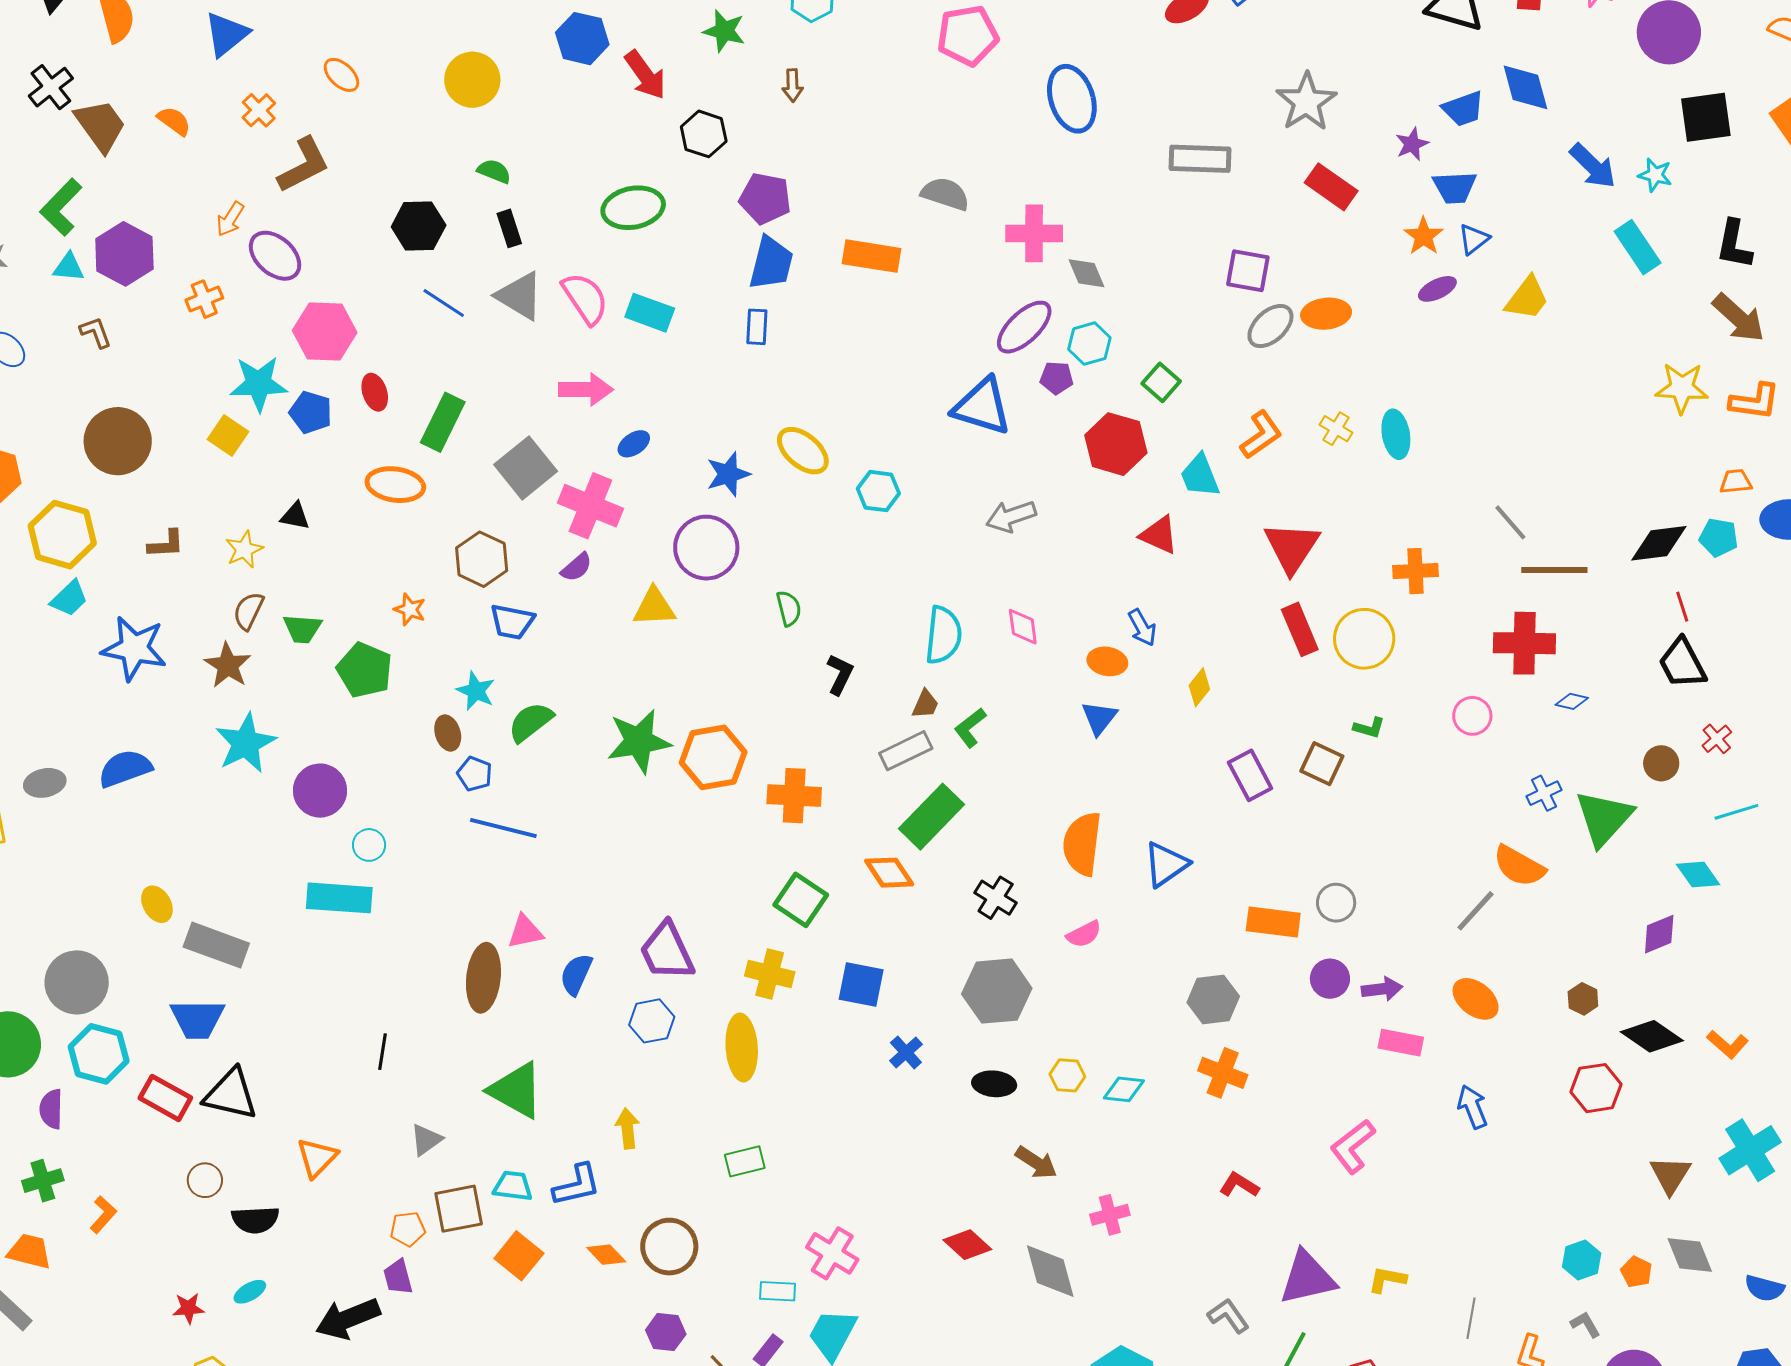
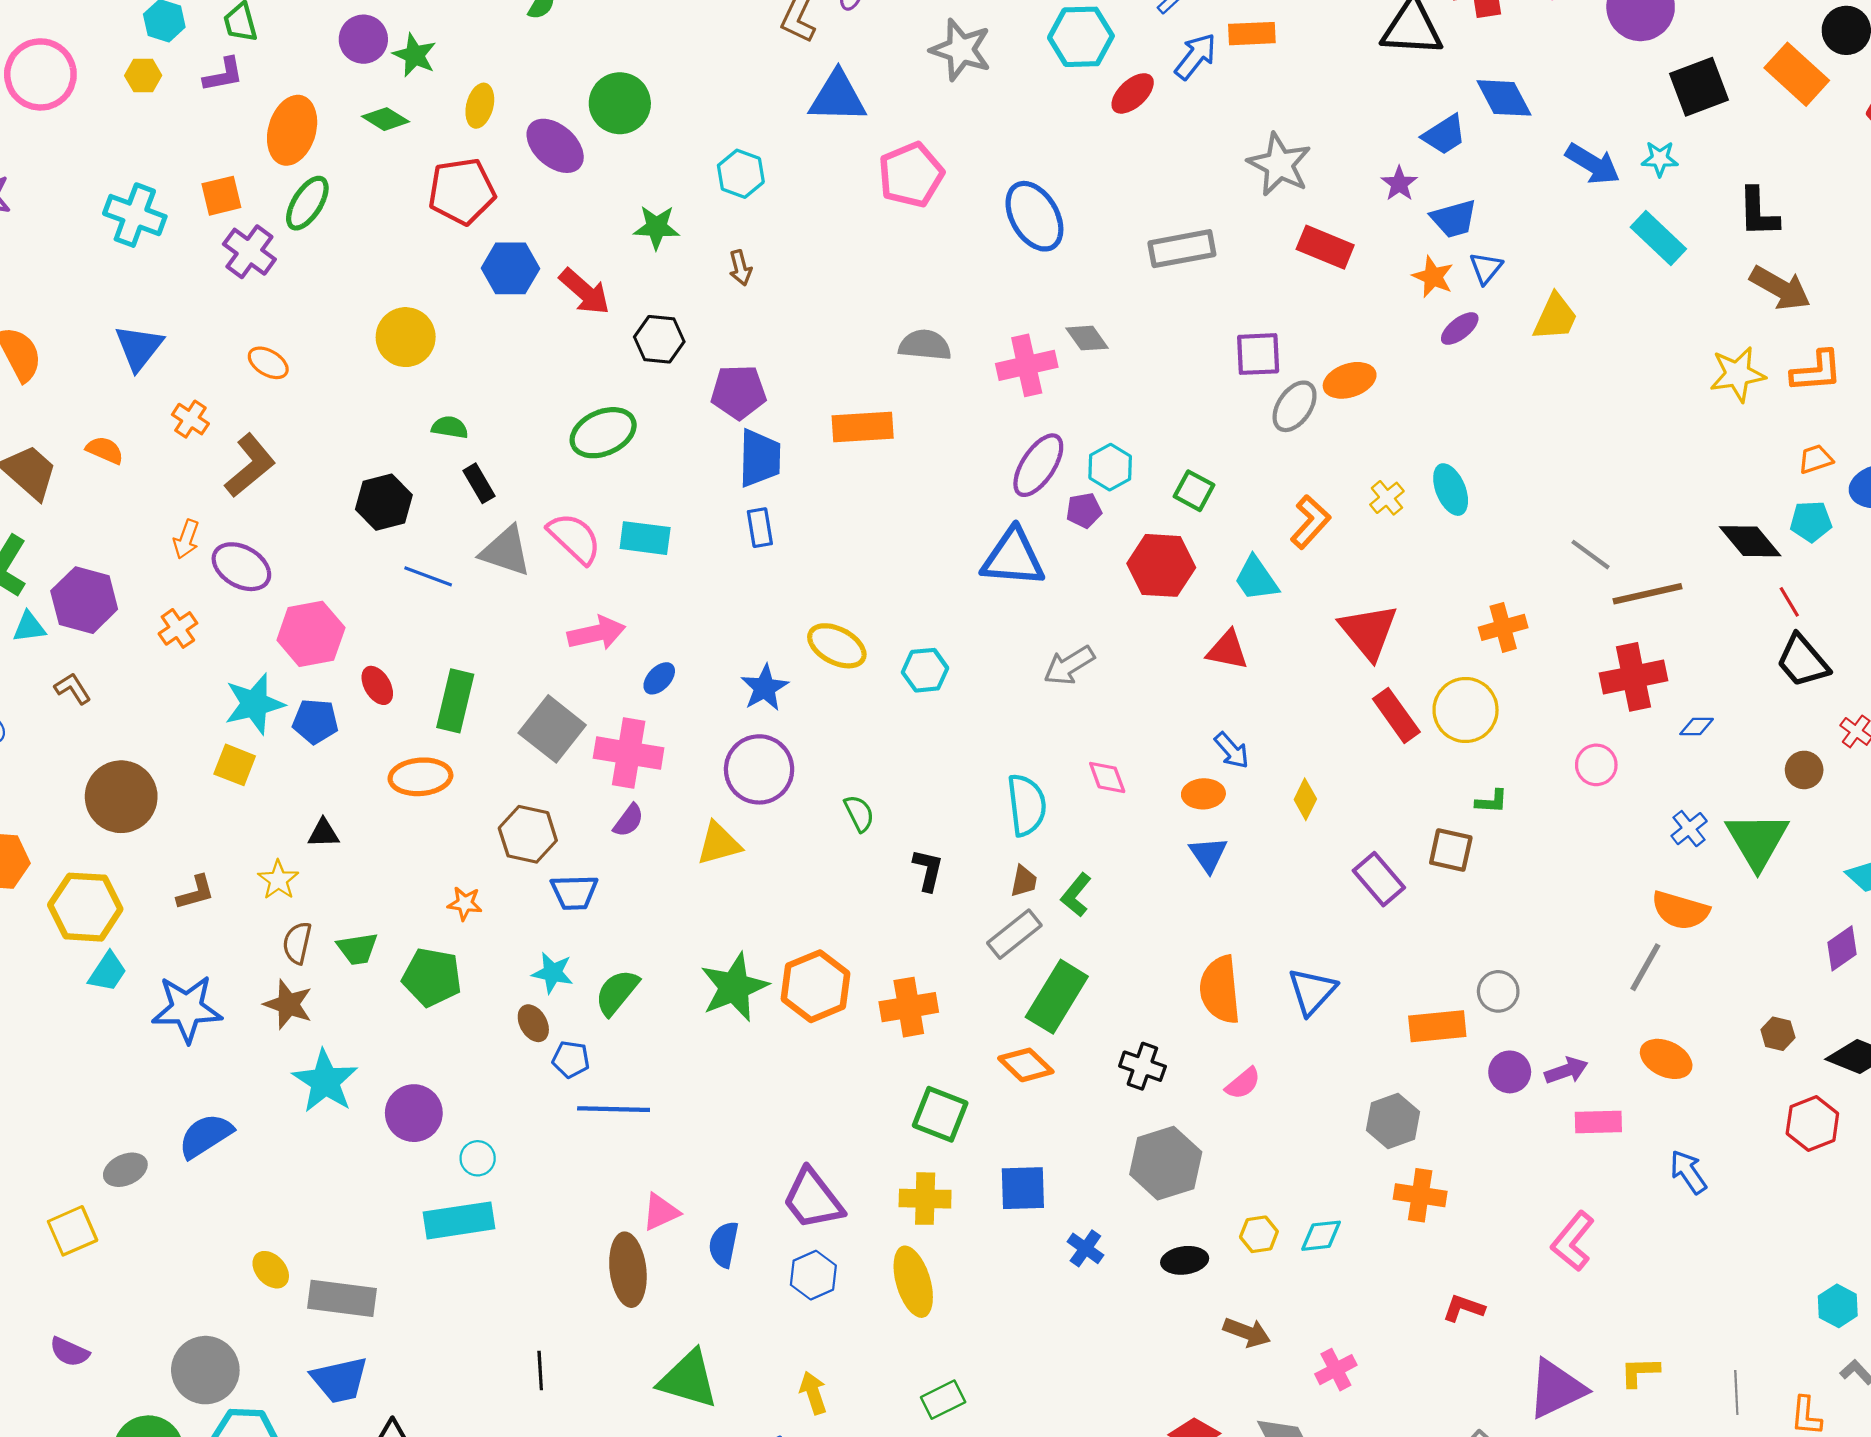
gray diamond: (1086, 273) -> (1087, 338), moved
yellow cross: (1336, 429) -> (1387, 498), turned 32
black diamond: (1659, 543) -> (1750, 541), turned 70

